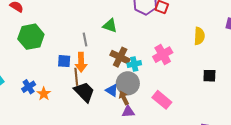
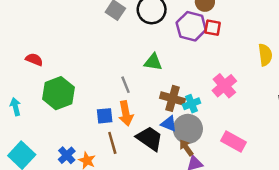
brown line: (76, 77) -> (112, 143), moved
blue triangle: (112, 90) -> (169, 124), moved
black trapezoid: (84, 92) -> (150, 138), moved

